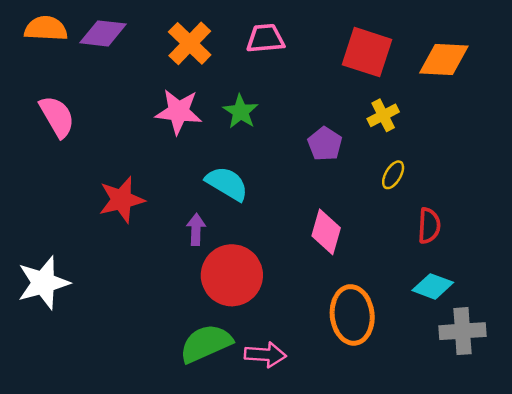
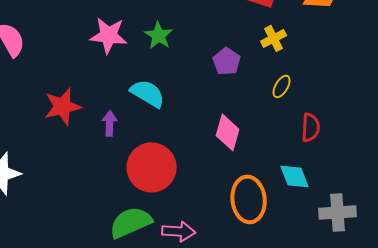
purple arrow: (196, 229) -> (110, 123), moved
cyan diamond: (433, 286) -> (295, 176), moved, turned 48

